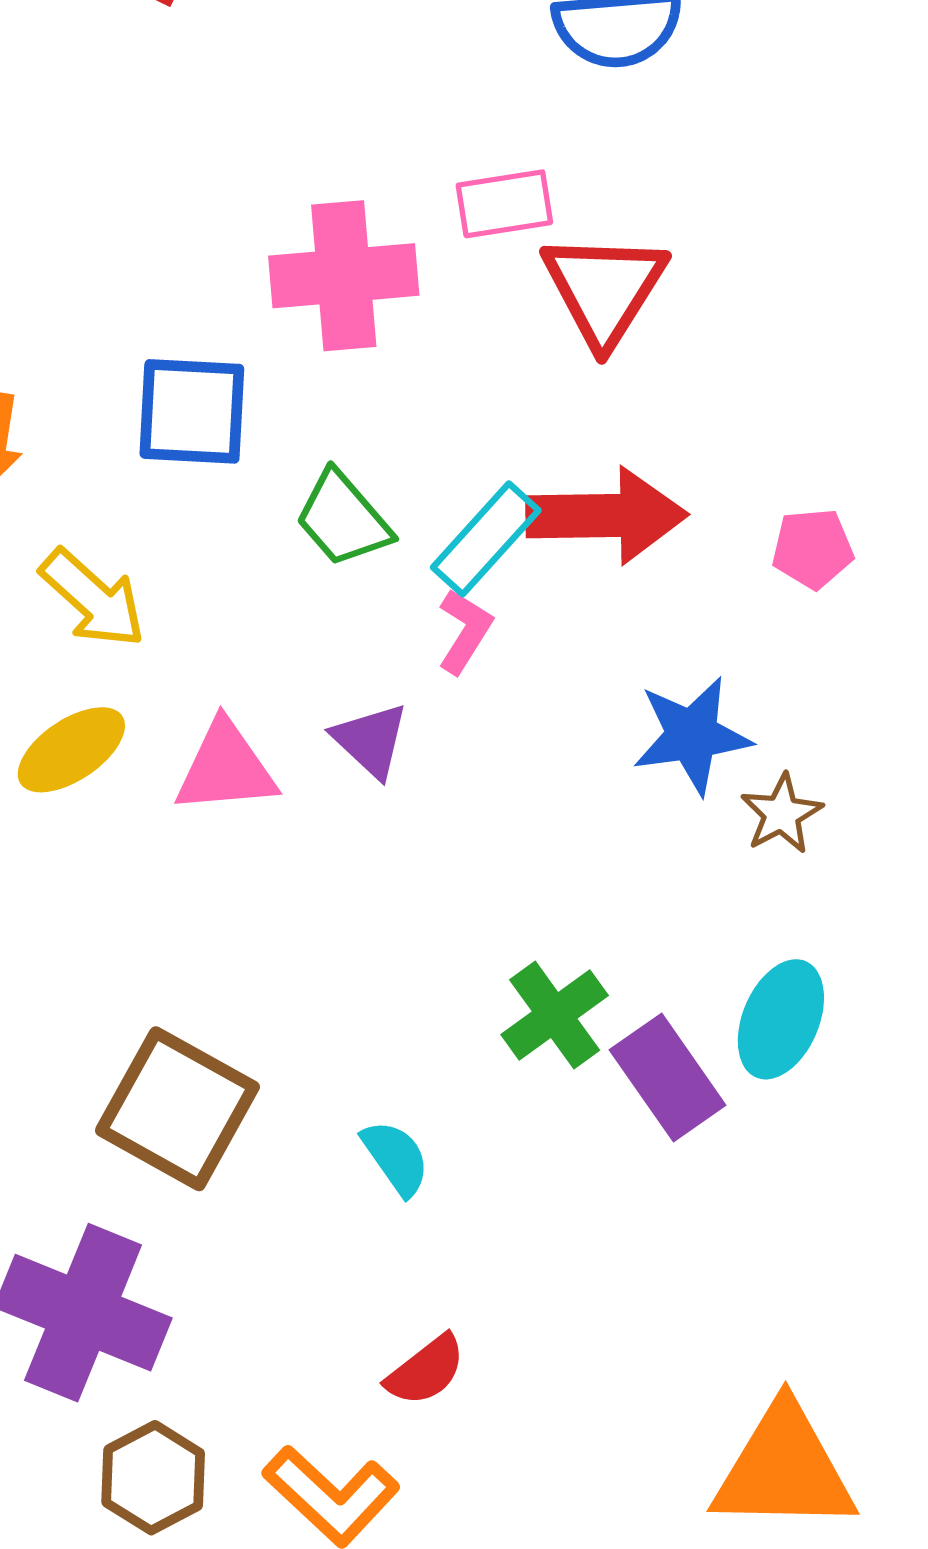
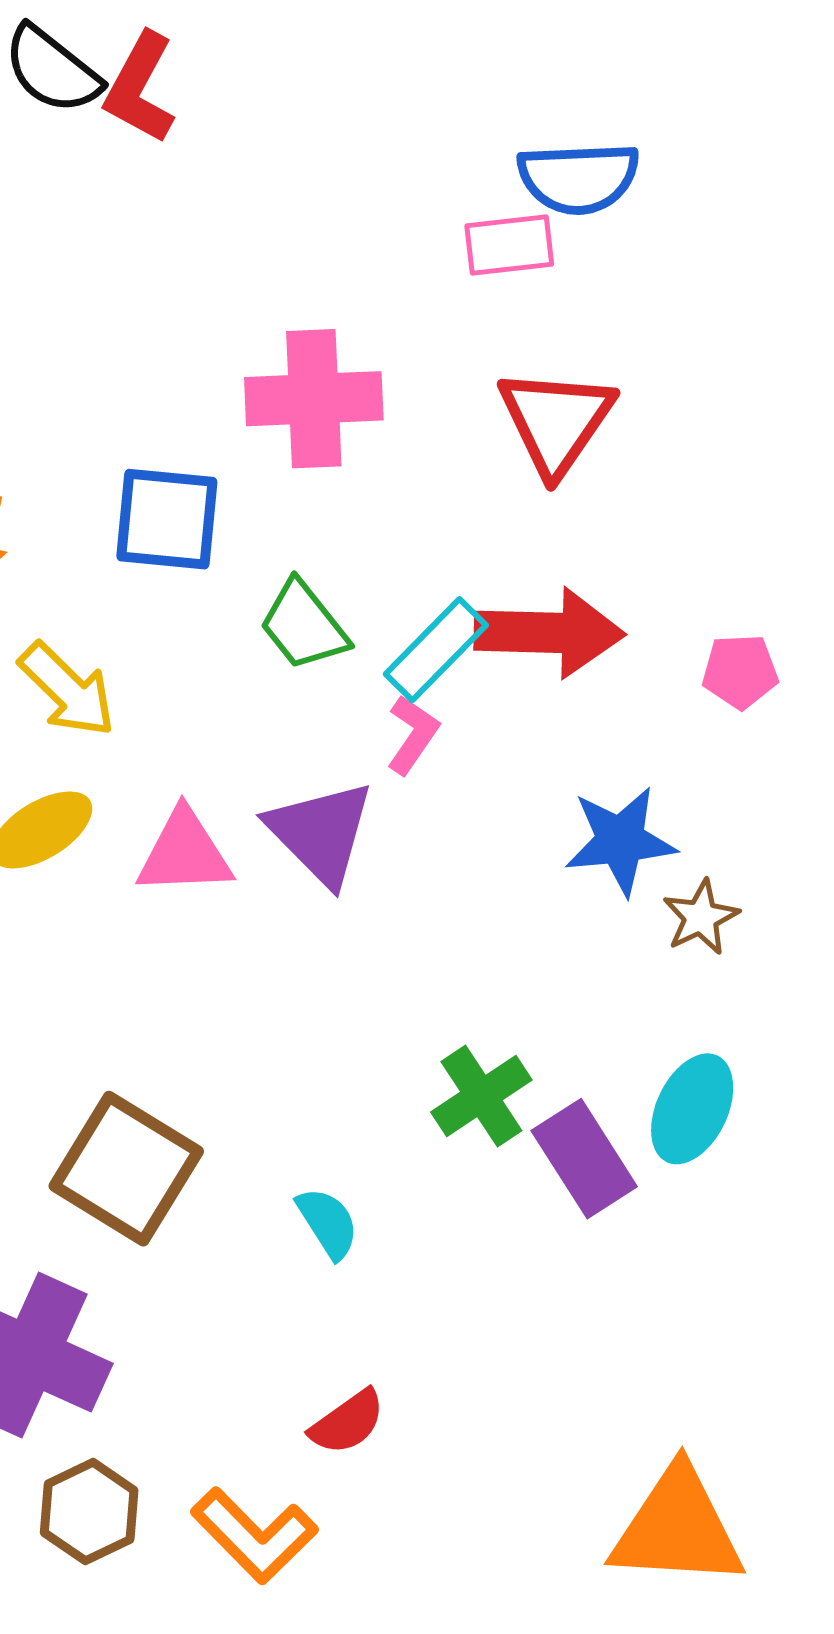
pink rectangle: (504, 204) -> (509, 245), moved
purple triangle: (371, 740) -> (321, 833), size x1.5

